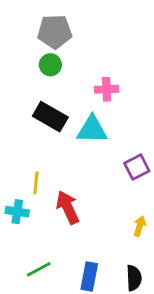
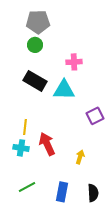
cyan cross: (17, 212) -> (21, 148), moved
yellow arrow: (140, 226) -> (80, 157), moved

